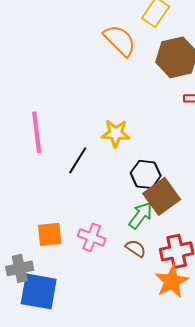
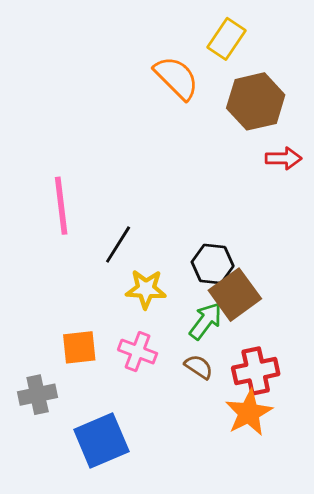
yellow star: (116, 133) -> (146, 289), moved
blue square: (39, 291) -> (101, 440), moved, turned -33

